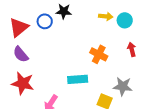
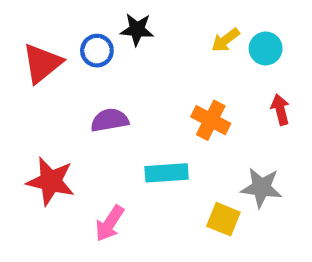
yellow arrow: (106, 16) -> (226, 40), turned 136
purple semicircle: (21, 54) -> (110, 120), moved, turned 120

